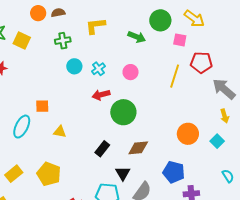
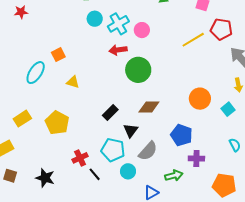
cyan cross: (98, 69) -> (118, 24), size x1.5
pink circle: (131, 72) -> (142, 30), moved
yellow line: (175, 76) -> (193, 40), turned 35
orange square: (42, 106) -> (58, 55), turned -32
black rectangle: (102, 149) -> (110, 112), moved

